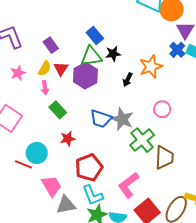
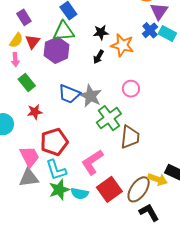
black star: (113, 54) -> (101, 32), moved
orange star: (151, 67) -> (122, 45), turned 30
pink trapezoid: (51, 186) -> (30, 157), moved

